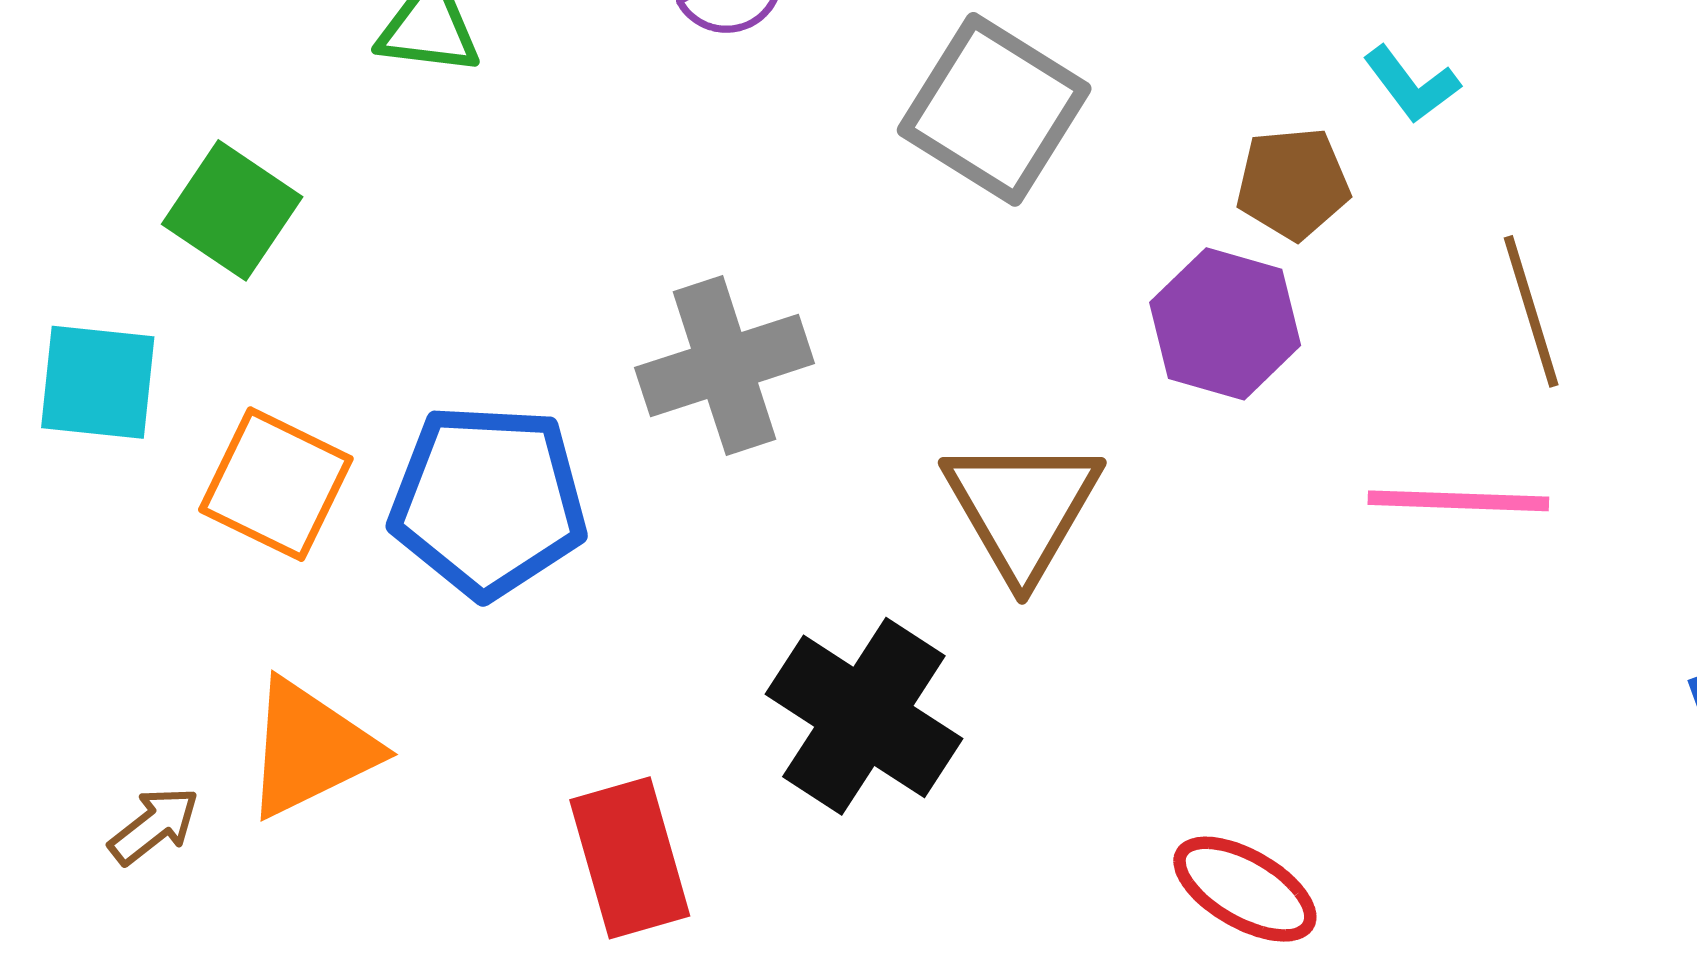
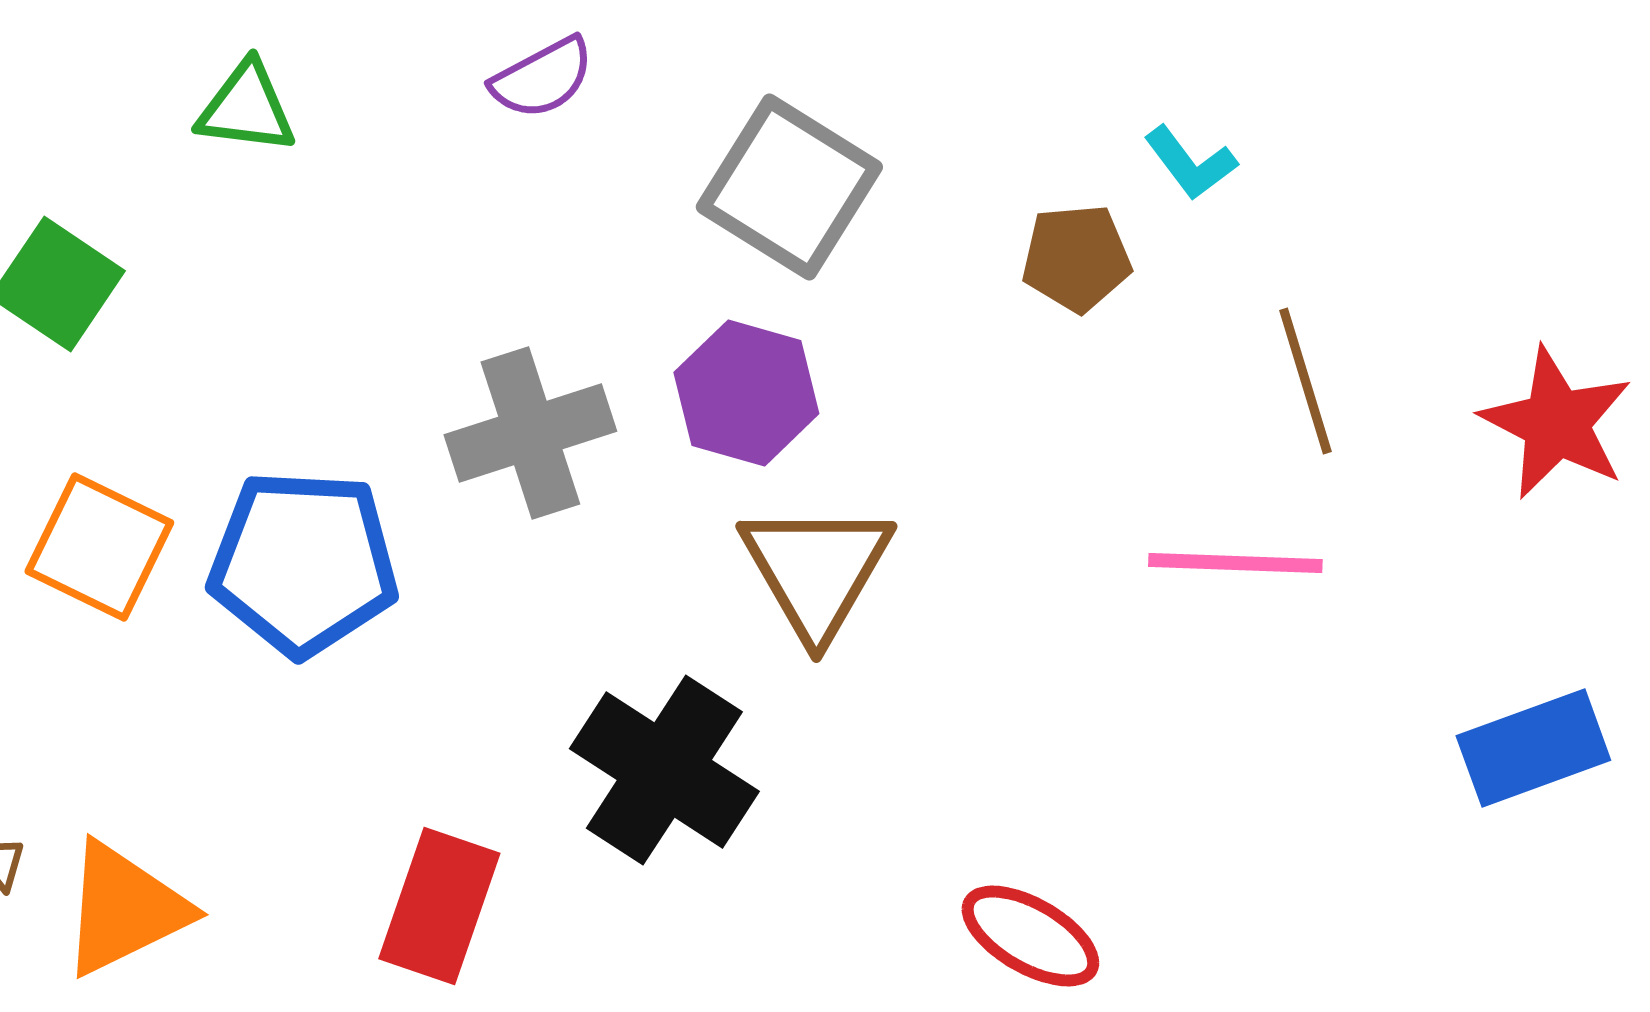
purple hexagon: (1225, 324) -> (746, 393), moved
orange triangle: (310, 749) -> (124, 909), moved
red rectangle: (630, 858) -> (439, 906), turned 35

